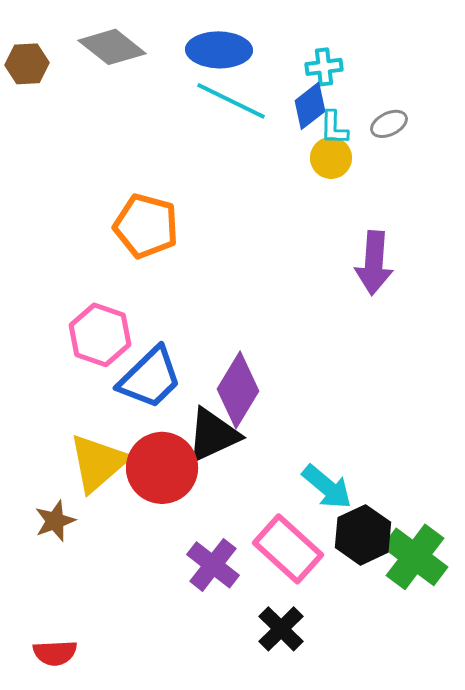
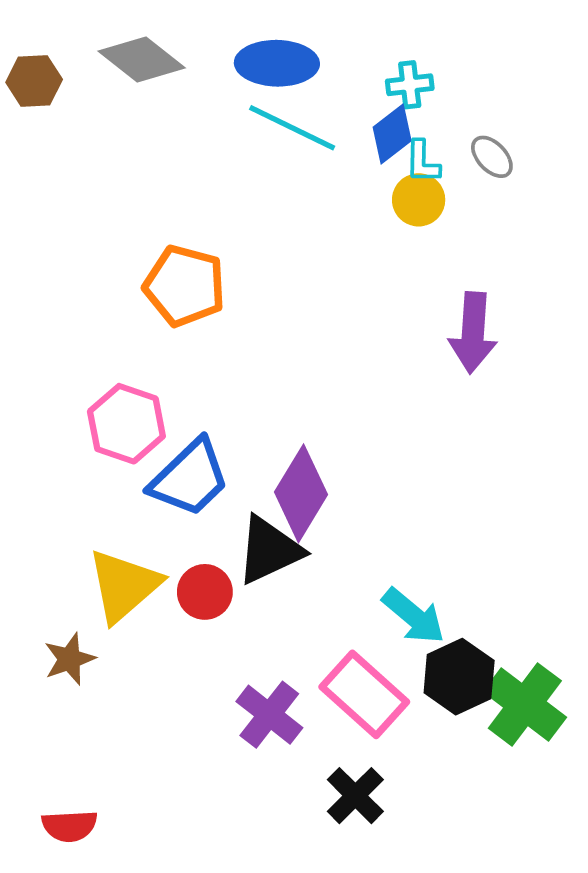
gray ellipse: (389, 124) -> (492, 157), turned 72
red circle: (162, 468) -> (205, 592), size x0.6

